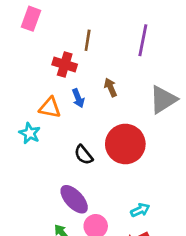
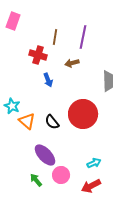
purple line: (143, 40) -> (83, 37), moved
brown arrow: (111, 87) -> (72, 63), moved, turned -80
orange triangle: (50, 108) -> (27, 121), moved, turned 30

